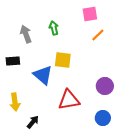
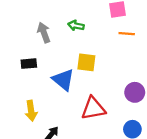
green arrow: (54, 28) -> (76, 26), turned -64
orange line: (98, 35) -> (127, 34), turned 48

